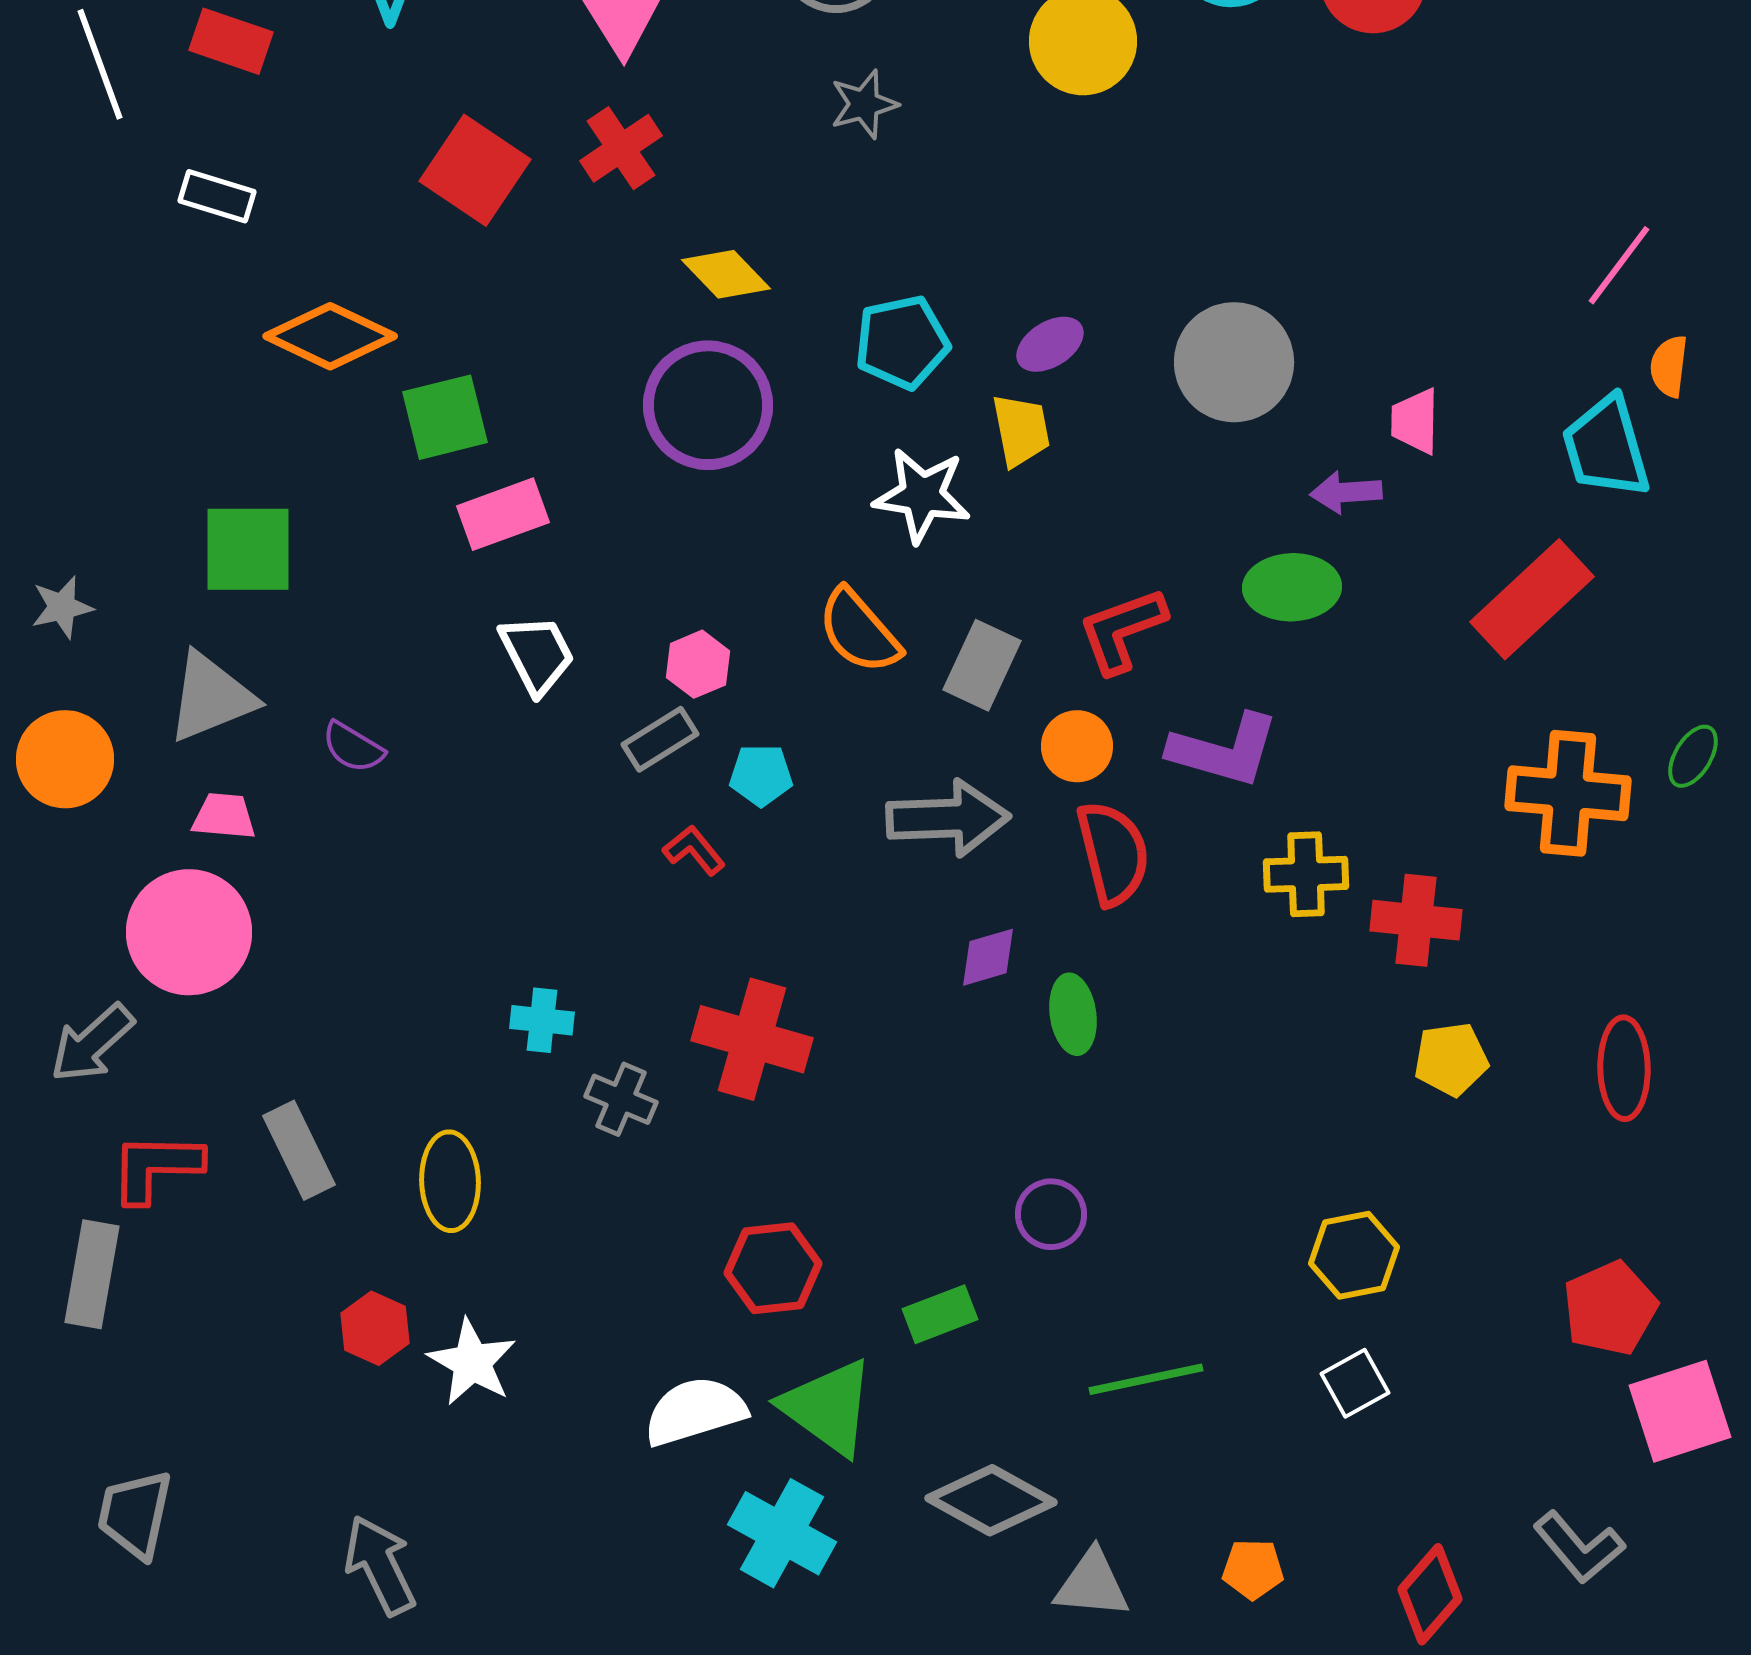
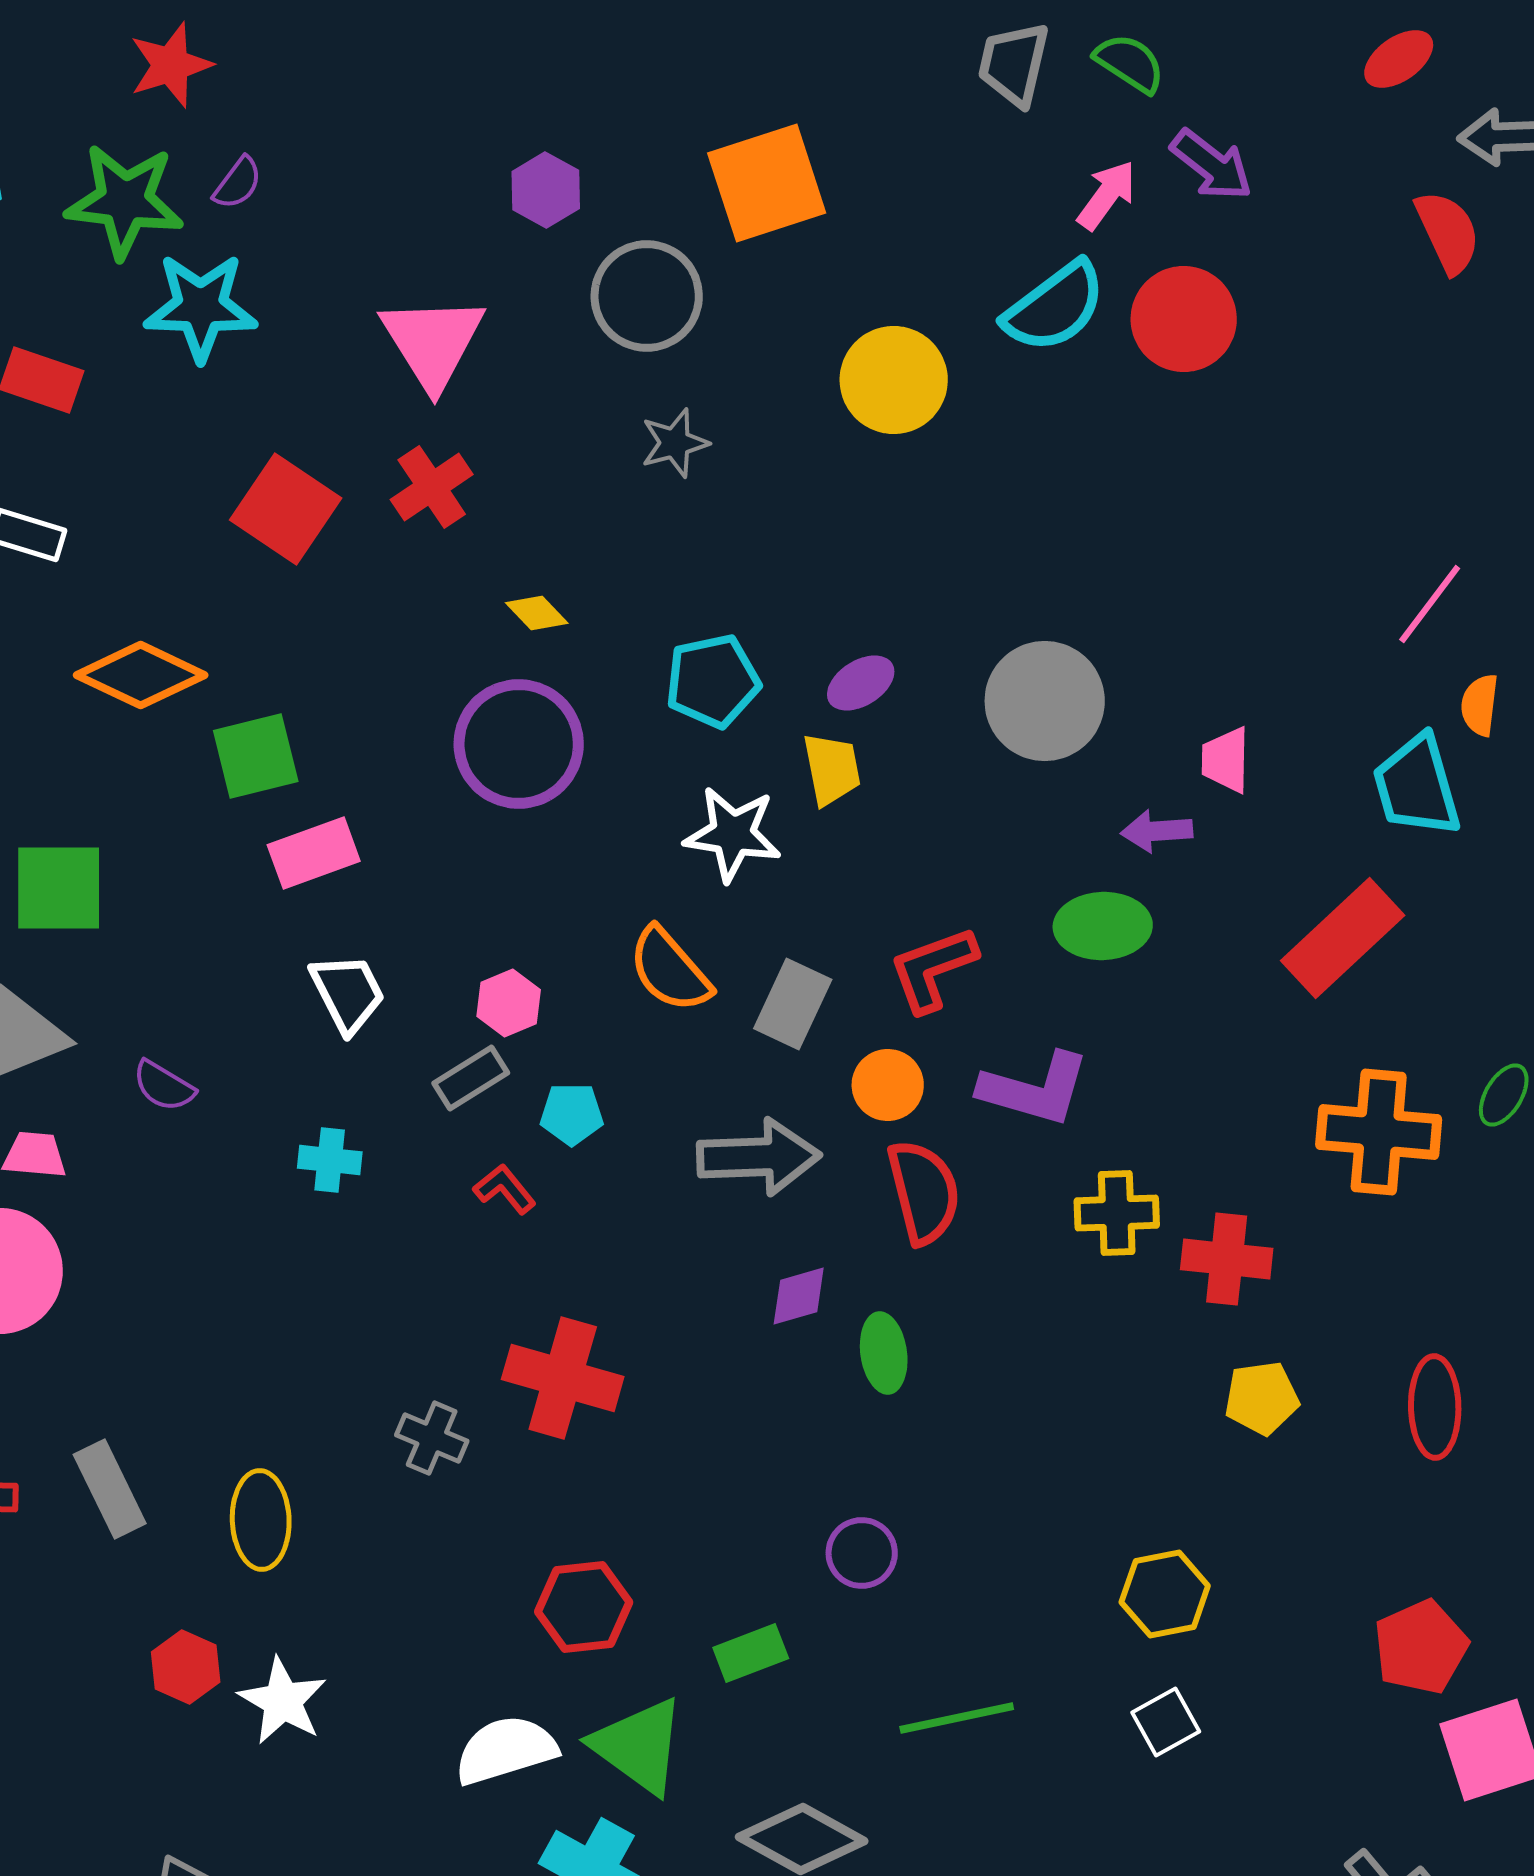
yellow diamond: (726, 274) -> (537, 613), size x0.7
cyan cross: (542, 1020) -> (330, 1160), moved

